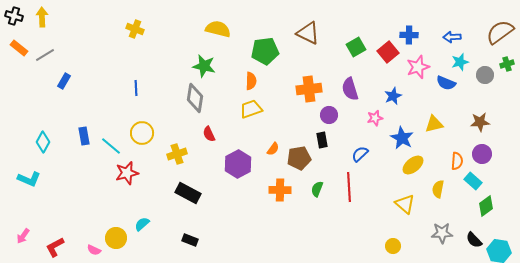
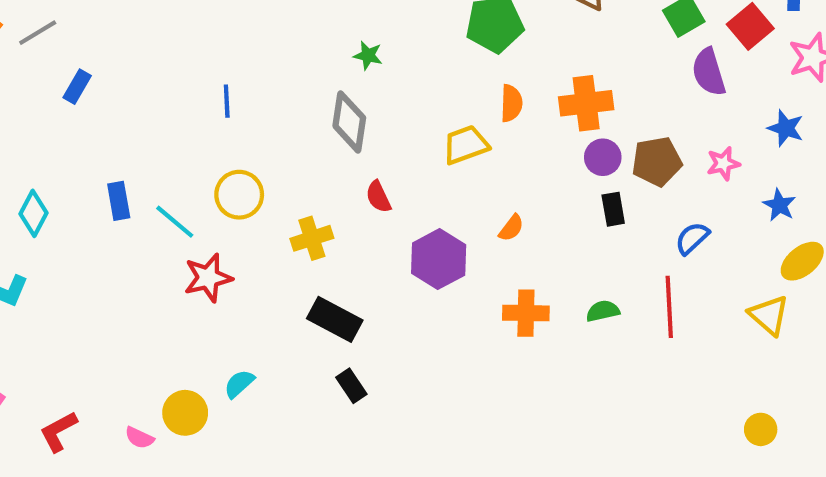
green star: (204, 66) -> (368, 55), size x0.6
orange semicircle: (251, 81) -> (511, 103), moved
purple semicircle: (350, 89) -> (709, 72), moved
blue star: (393, 96) -> (786, 128), moved, turned -30
purple circle: (329, 115) -> (603, 157), moved
blue star: (402, 138) -> (779, 205), size x0.7
brown pentagon: (299, 158) -> (657, 161), moved
green semicircle: (317, 189) -> (603, 311), turned 56
yellow triangle: (405, 204) -> (769, 315), moved
black rectangle: (190, 240) -> (351, 386), moved, turned 35

